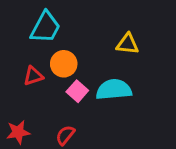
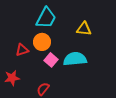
cyan trapezoid: (45, 27) -> (46, 18), moved
red star: (18, 132) -> (12, 78), moved

